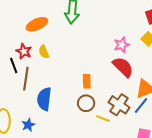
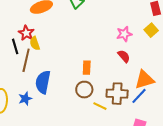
yellow semicircle: (44, 52) -> (35, 43), moved
red semicircle: (123, 67) -> (124, 56), size x0.6
brown cross: (119, 105) -> (117, 94), turned -35
blue star: (28, 125) -> (25, 99), moved

